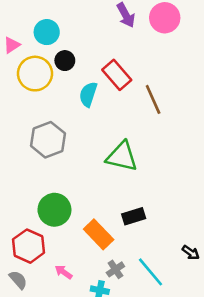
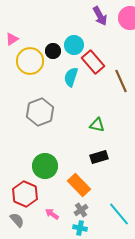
cyan circle: (47, 32) -> (74, 45), moved
green triangle: (122, 157) -> (97, 125), size x0.6
black rectangle: (134, 216) -> (99, 157), moved
gray cross: (115, 269) -> (81, 210), moved

